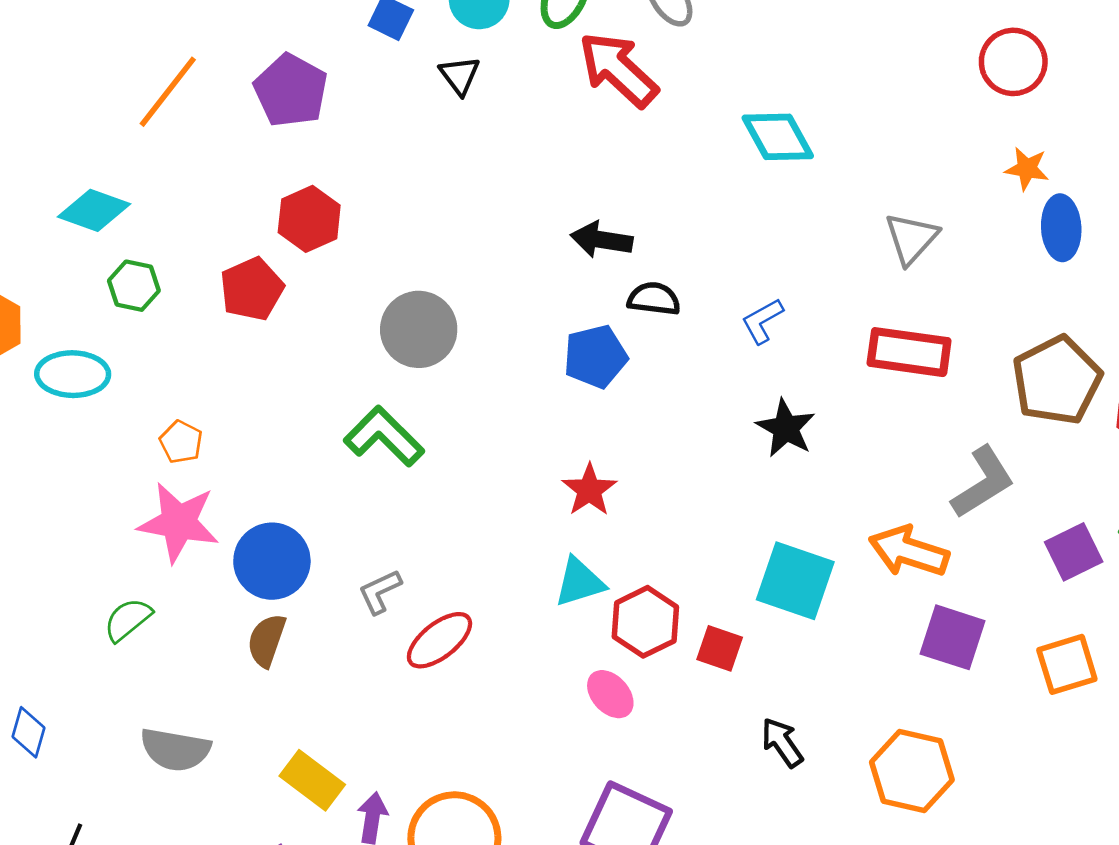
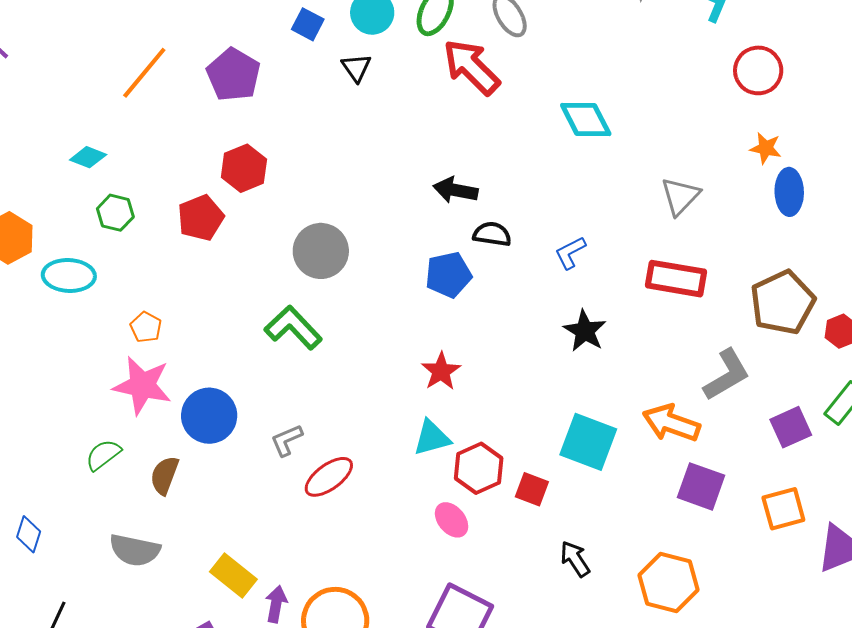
cyan diamond: (94, 210) -> (88, 157), size x0.7
brown semicircle: (267, 640) -> (164, 475), moved

